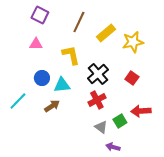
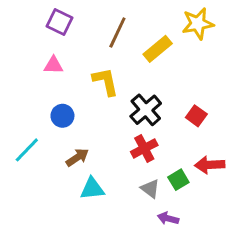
yellow star: (133, 42) -> (198, 24), moved
cyan triangle: (62, 85) -> (92, 189), moved

